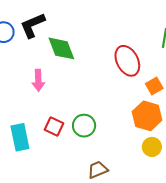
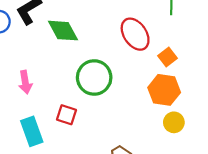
pink arrow: (38, 80) -> (25, 82), moved
green circle: (84, 126) -> (94, 77), moved, size x1.4

